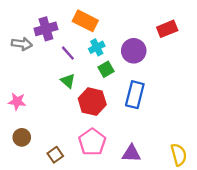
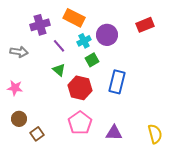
gray arrow: (22, 44) -> (19, 52), moved
purple circle: (134, 51) -> (107, 35), moved
brown square: (55, 155) -> (37, 134), moved

